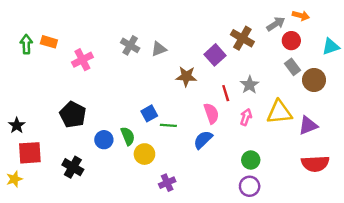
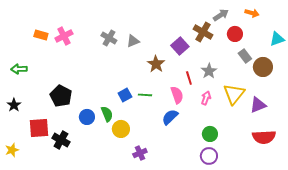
gray arrow: (276, 24) -> (221, 15), moved
red circle: (291, 41) -> (235, 34), moved
green arrow: (26, 44) -> (19, 69), moved, turned -91
pink cross: (82, 60) -> (64, 36), moved
brown star: (186, 76) -> (156, 64), turned 30
yellow triangle: (279, 112) -> (234, 94), turned -45
green line: (168, 125) -> (145, 95), moved
red square: (30, 153) -> (39, 128), moved

